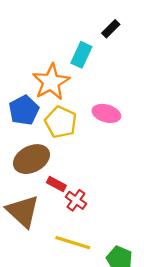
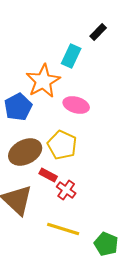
pink ellipse: (106, 113) -> (76, 105), moved
yellow pentagon: (61, 122) -> (62, 145), moved

